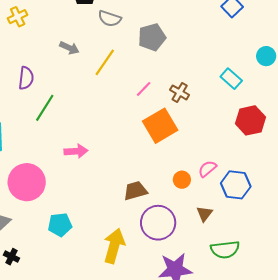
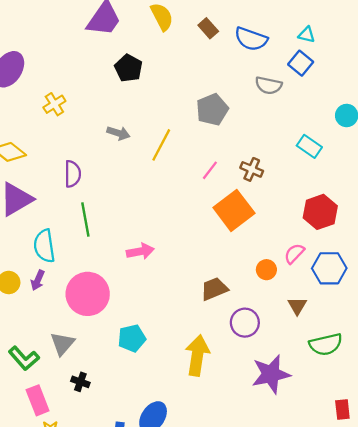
gray semicircle: (110, 18) -> (269, 85), moved
green line: (45, 108) -> (85, 220), moved, turned -36
red hexagon: (250, 120) -> (320, 212), moved
purple circle: (158, 223) -> (245, 323), size x0.7

